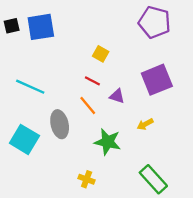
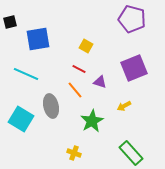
blue square: (41, 27) -> (38, 39), moved
green star: (108, 142) -> (92, 121), turned 30

